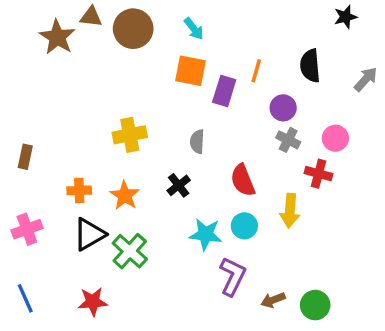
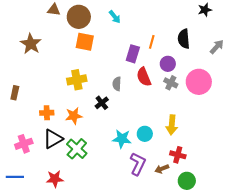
brown star: (57, 37) -> (31, 44), moved
orange square: (190, 71) -> (85, 42), moved
pink circle: (335, 138) -> (199, 82), size x1.6
red cross: (319, 174) -> (178, 155), moved
red semicircle: (243, 180) -> (144, 77), moved
black cross: (179, 185) -> (102, 103), moved
orange star: (125, 195) -> (74, 116), turned 30
pink cross: (27, 229) -> (24, 144), moved
blue line: (25, 298) -> (15, 177), turned -66
brown arrow: (273, 300) -> (162, 169), moved

